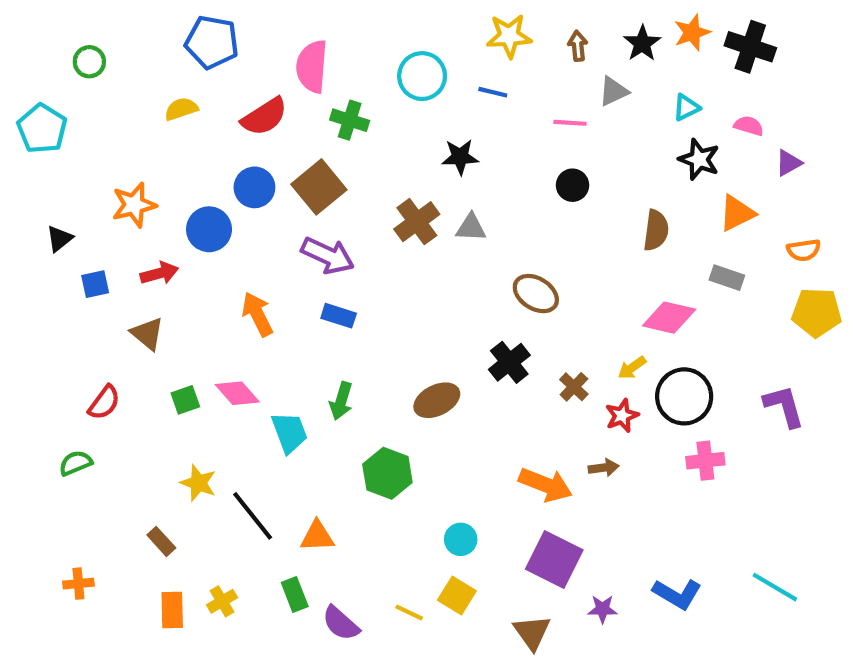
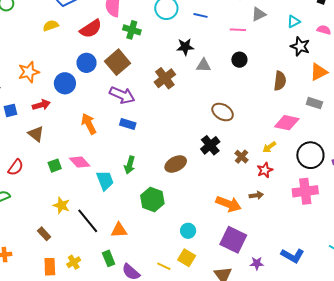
gray triangle: (471, 227) -> (204, 65), moved
black circle: (684, 396) -> (310, 155), moved
pink cross: (705, 461) -> (305, 191), size x1.4

